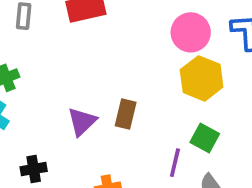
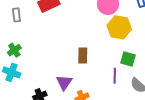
purple triangle: (82, 122) -> (64, 82), moved

